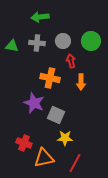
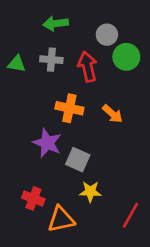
gray circle: (63, 41) -> (107, 35), moved
red arrow: (71, 61) -> (87, 67), moved, size x1.5
orange arrow: (81, 82) -> (112, 114), turned -49
red line: (75, 163) -> (131, 215), moved

